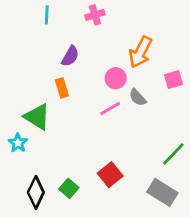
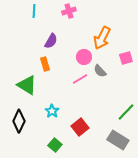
cyan star: (18, 143) -> (52, 111), moved
green square: (69, 188) -> (55, 145), moved
black diamond: (36, 192) -> (19, 121), moved

